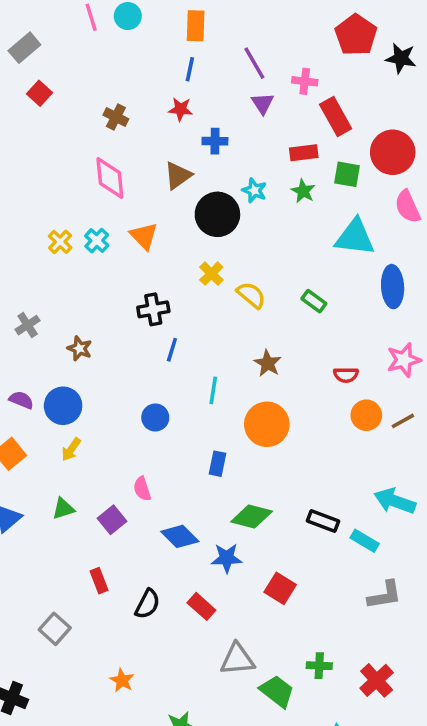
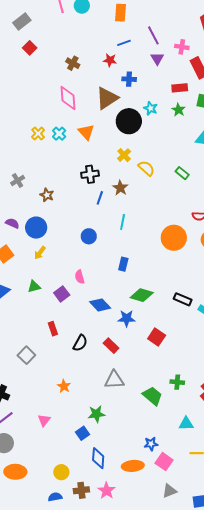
blue line: (190, 69) -> (124, 43), moved, turned 56
brown triangle: (178, 175) -> (107, 98), size x1.4
brown star: (268, 363) -> (120, 188), moved
orange circle: (267, 424) -> (174, 238), moved
gray triangle: (237, 659) -> (114, 380), moved

